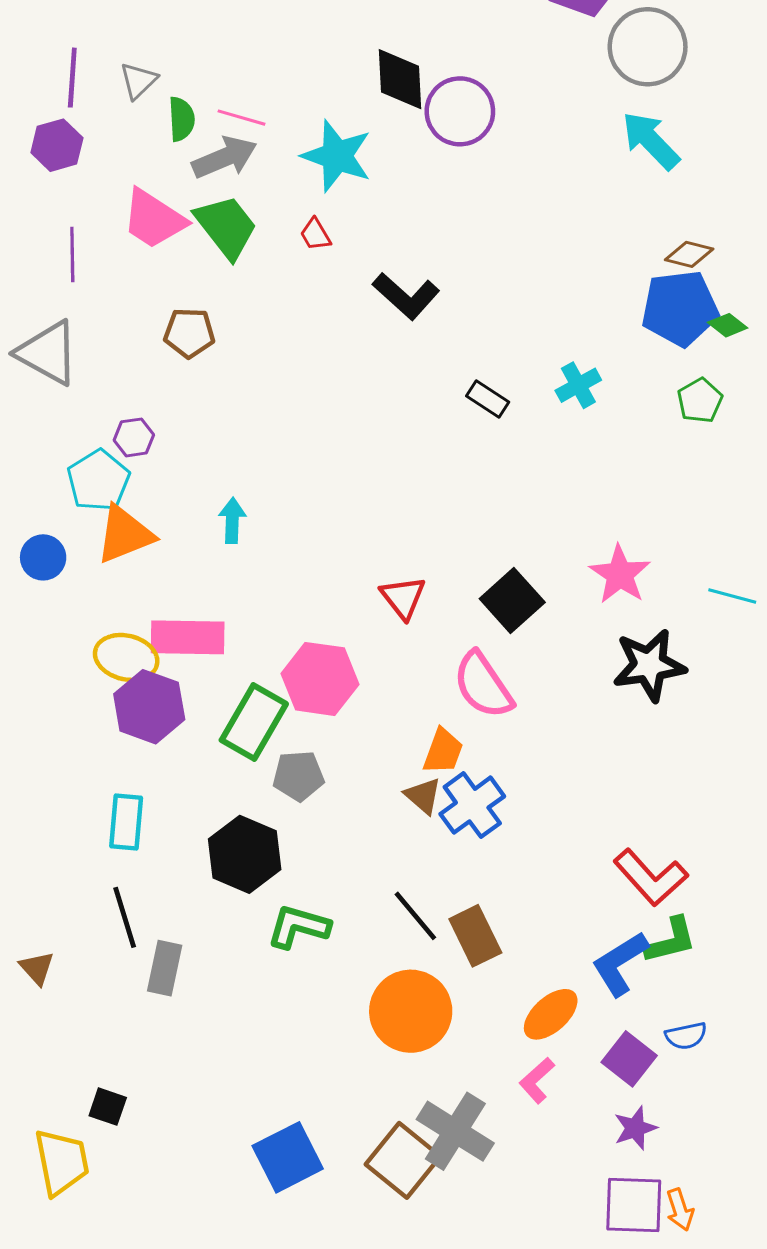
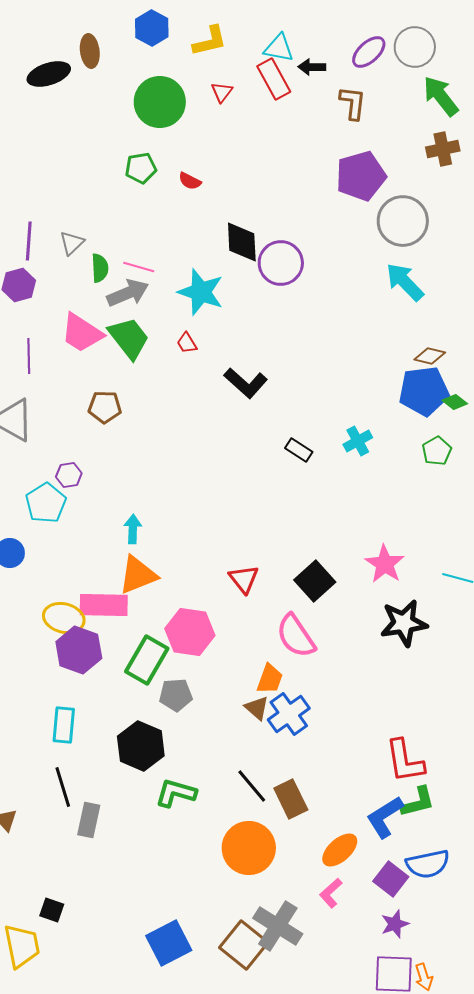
orange triangle: (125, 534) -> (138, 575), moved
red L-shape: (651, 877) -> (405, 761), turned 33
blue semicircle: (686, 1036) -> (428, 864), size x1.6

